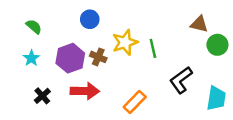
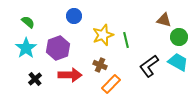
brown cross: (98, 57) -> (100, 65), moved
cyan star: (31, 58) -> (26, 48), size x1.5
cyan trapezoid: (216, 98) -> (178, 62), moved, turned -70

